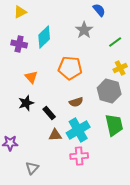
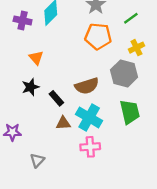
orange pentagon: (70, 68) -> (98, 36), moved
brown semicircle: (76, 102) -> (87, 86), size x1.5
cyan cross: (78, 130) -> (89, 117), turned -30

